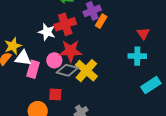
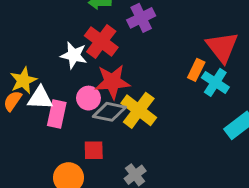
orange rectangle: (101, 21) -> (196, 70), moved
red cross: (65, 24) -> (101, 41), turned -30
red triangle: (143, 34) -> (222, 47), size x1.6
cyan cross: (137, 56) -> (215, 82), turned 36

